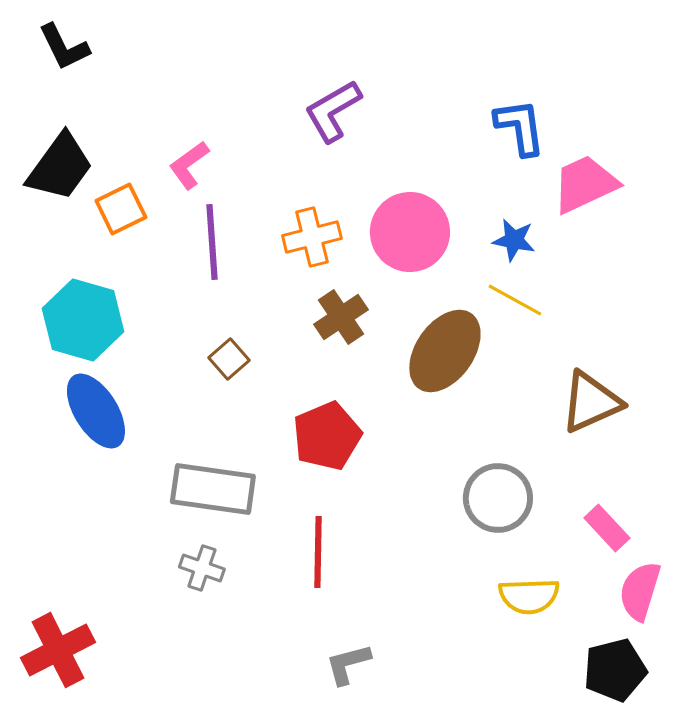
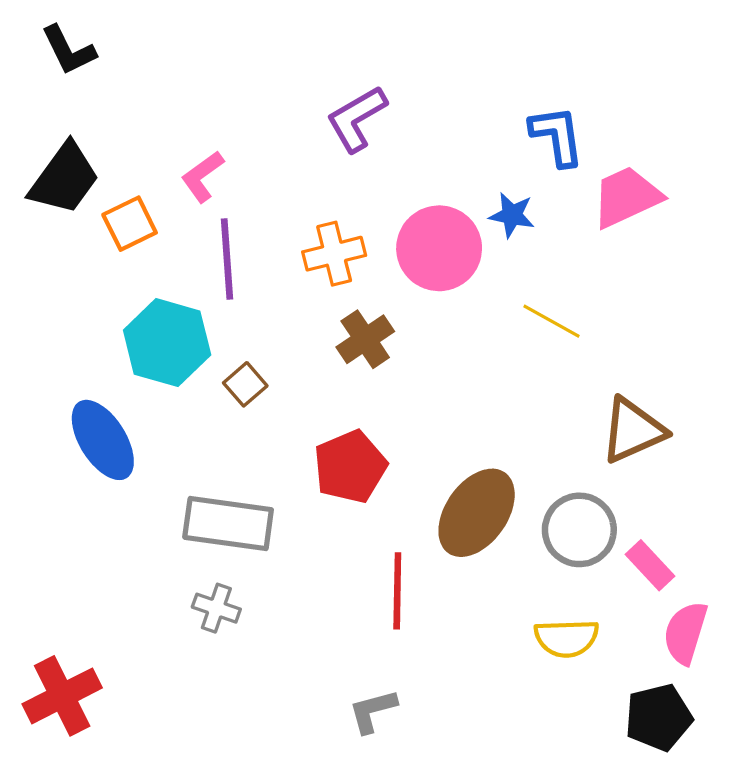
blue star: (514, 240) -> (512, 215), moved
cyan hexagon: (83, 320) -> (167, 343), moved
brown ellipse: (445, 351) -> (477, 513), moved
gray circle: (498, 498) -> (579, 530), moved
red line: (318, 552) -> (397, 591), moved

